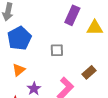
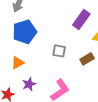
brown rectangle: (89, 72) -> (87, 59), moved

